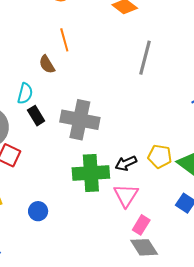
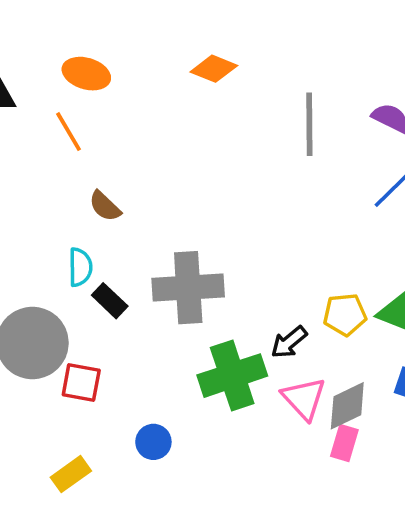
orange line: (64, 40) -> (69, 132), moved
gray line: (145, 58) -> (309, 124), moved
blue circle: (38, 211) -> (153, 442), moved
gray diamond: (144, 247) -> (347, 406), moved, turned -68

